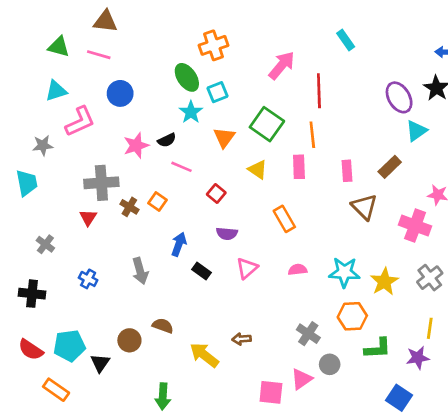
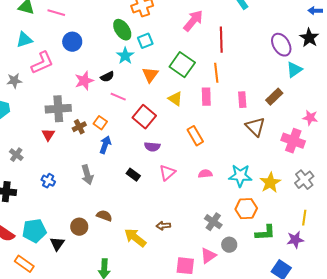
red square: (216, 194) -> (144, 117), size x1.6
brown cross: (129, 207) -> (79, 127), turned 32
blue arrow: (179, 244) -> (105, 145), moved

